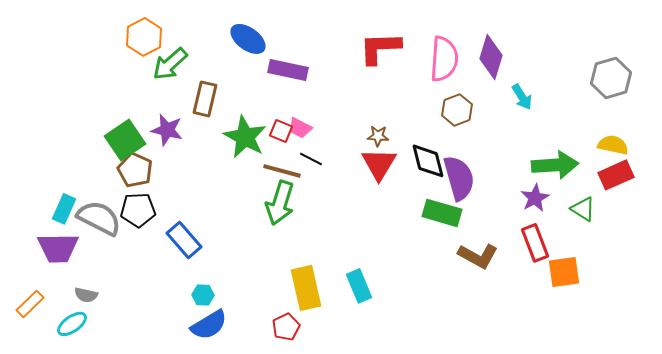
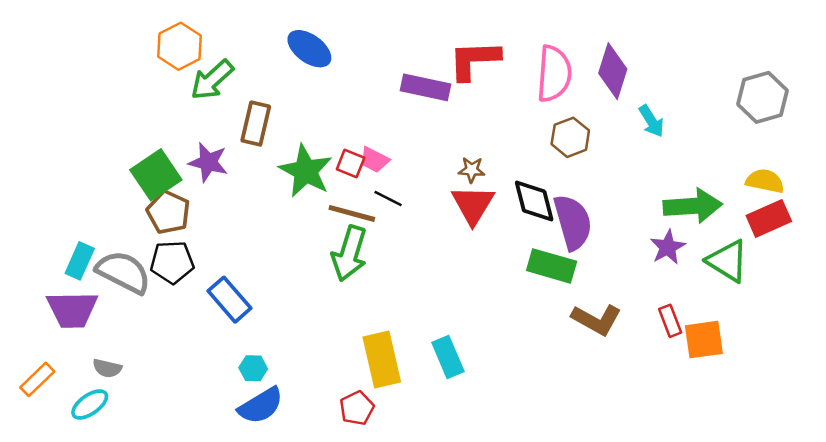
purple rectangle: (288, 70) -> (425, 87), moved
green triangle: (583, 209) -> (728, 261), size x1.4
red rectangle: (535, 243) -> (670, 321), moved, size x0.7

